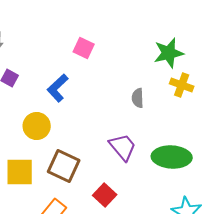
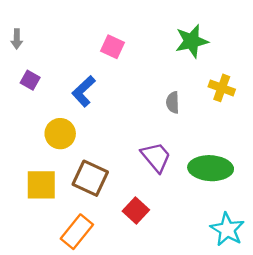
green star: (169, 53) -> (192, 41), moved

